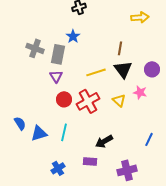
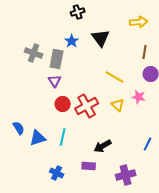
brown line: (120, 48) -> (145, 52), moved
black triangle: (123, 69) -> (101, 38), moved
yellow line: (96, 72) -> (115, 77), moved, turned 48
blue cross: (58, 168) -> (57, 173), turned -32

